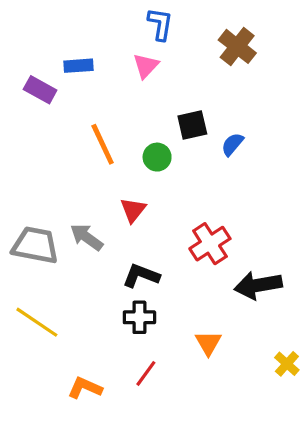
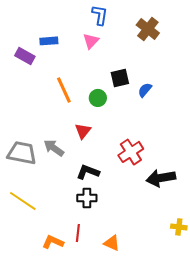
orange triangle: (208, 343) -> (112, 243), moved, turned -36
yellow cross: (287, 364) -> (179, 227), turned -35
red line: (146, 373) -> (78, 233), moved, turned -30

